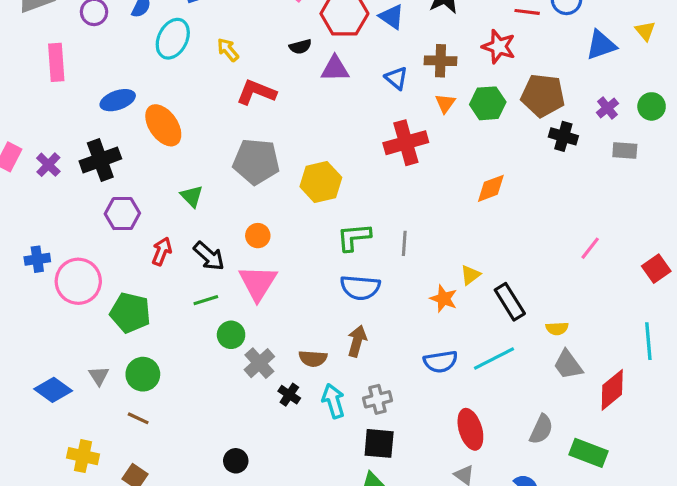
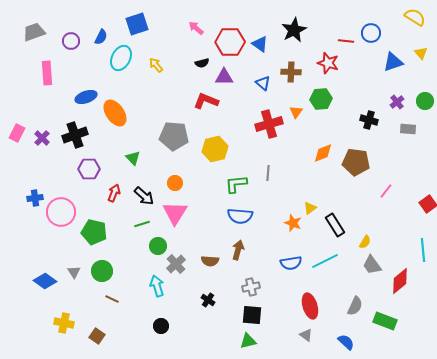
red L-shape: (256, 92) -> (206, 101), moved
brown pentagon: (543, 95) -> (356, 162), moved
orange triangle: (445, 103) -> (296, 112), moved
gray line: (404, 243) -> (268, 173), moved
yellow semicircle: (557, 329) -> (365, 242), turned -56
black cross: (289, 395) -> (208, 300), moved
cyan arrow: (333, 401) -> (157, 286), moved
brown line: (138, 418) -> (112, 299), moved

